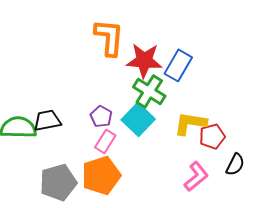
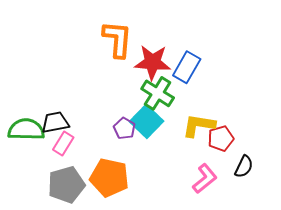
purple pentagon: (101, 116) -> (124, 128), moved
pink rectangle: (105, 141) -> (63, 144), moved
orange pentagon: (101, 175) -> (109, 178), turned 30

